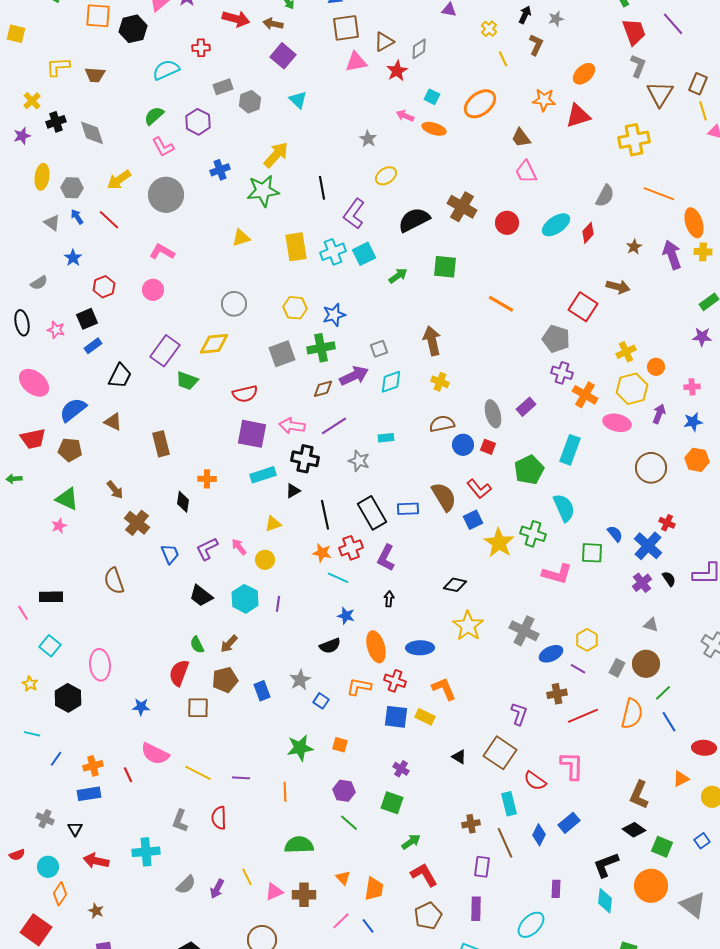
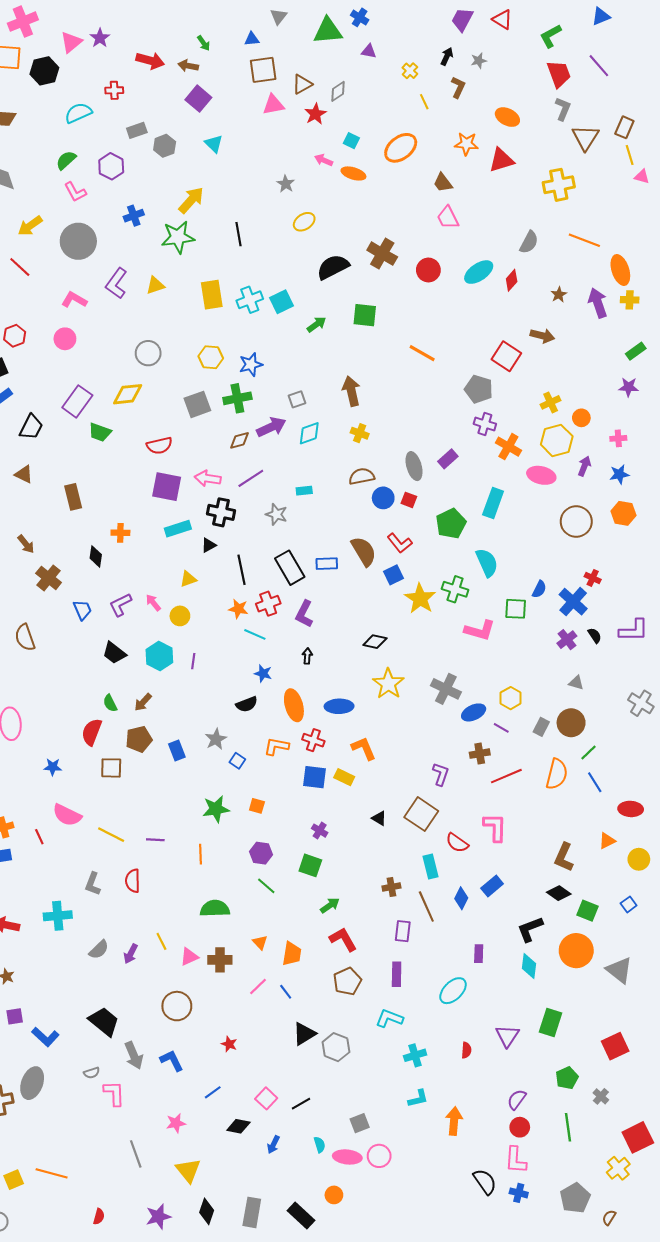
orange ellipse: (584, 74) -> (507, 117), turned 70
purple L-shape: (354, 214) -> (116, 283), moved
blue semicircle: (615, 534) -> (539, 589), turned 66

